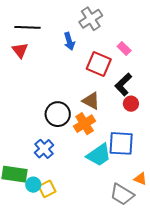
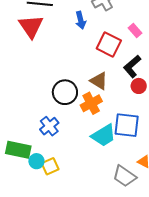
red triangle: (20, 50) -> (31, 26), size x1.5

